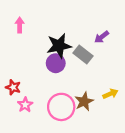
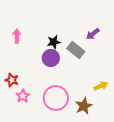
pink arrow: (20, 25) -> (17, 36), moved
black star: (59, 46) -> (54, 42), size x0.6
brown star: (84, 101) -> (84, 106), moved

